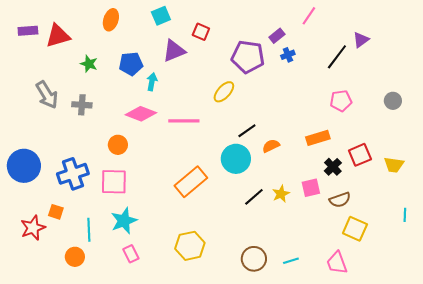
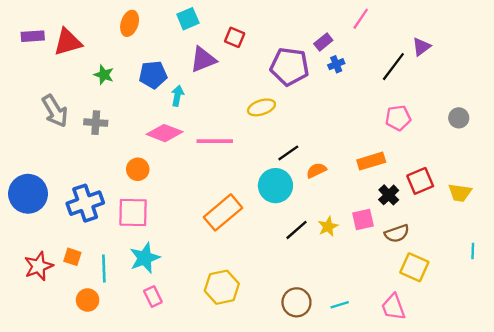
yellow ellipse: (224, 92) -> (261, 107), turned 30
orange square: (56, 212) -> (72, 257), moved

